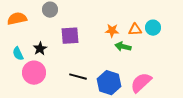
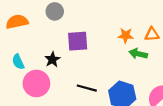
black star: (40, 49) -> (52, 59), moved

